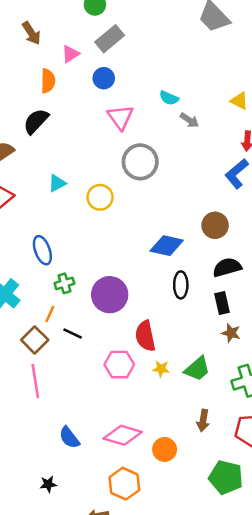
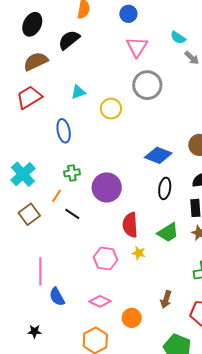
blue ellipse: (42, 250) -> (64, 131), moved
brown square: (35, 340) -> (29, 214), moved
pink hexagon: (119, 365) -> (106, 258), moved
green trapezoid: (197, 369) -> (168, 232), moved
pink line: (35, 381) -> (40, 271), moved
pink diamond: (123, 435) -> (100, 301), size x0.7

